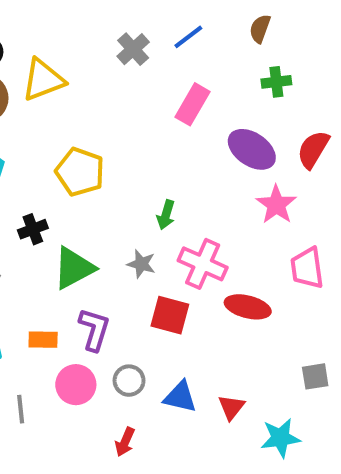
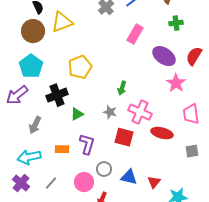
yellow pentagon: (80, 172) -> (80, 67), turned 30
black cross: (33, 229) -> (57, 95), size x1.5
green triangle: (74, 268) -> (77, 114), size x0.6
gray square: (315, 376) -> (192, 151), moved
pink circle: (76, 385) -> (84, 182), moved
gray line: (21, 409) -> (51, 183), turned 48

